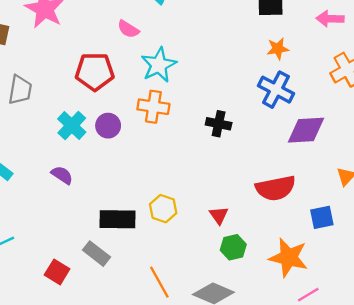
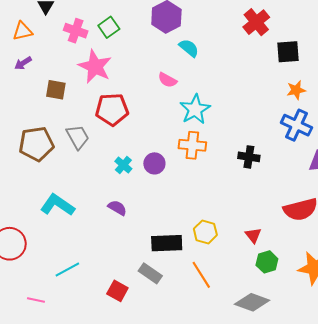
red pentagon: (95, 71) -> (112, 109), moved
gray trapezoid: (20, 90) -> (78, 137), turned -36
cyan cross: (72, 126) -> (123, 165), size x0.7
orange line: (159, 282) -> (201, 275), moved

